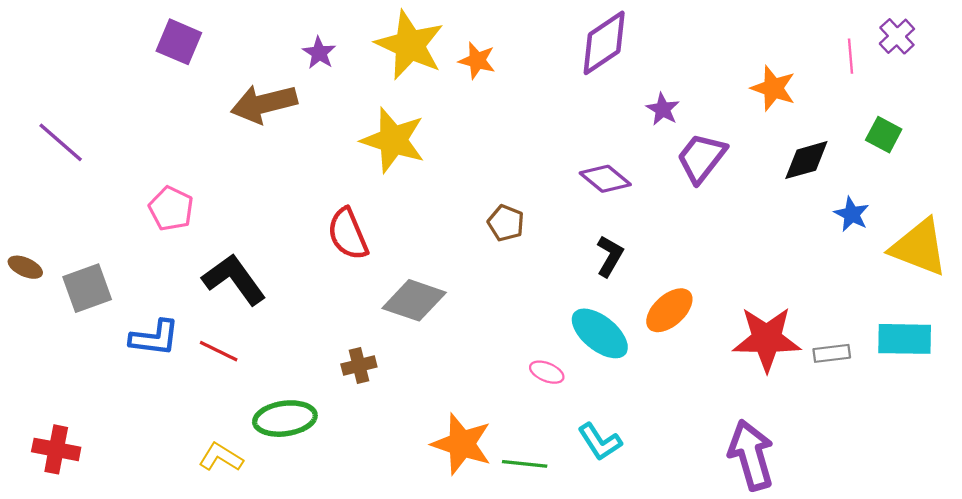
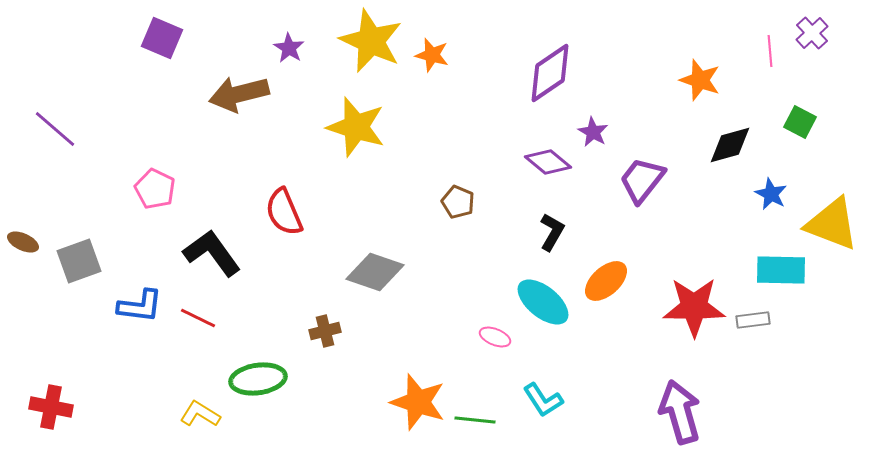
purple diamond: (604, 43) -> (550, 73), moved
purple star: (663, 109) -> (593, 132), moved
purple trapezoid: (701, 158) -> (642, 180), moved
red semicircle: (348, 234) -> (284, 212), moved
cyan rectangle: (905, 339) -> (781, 270), moved

